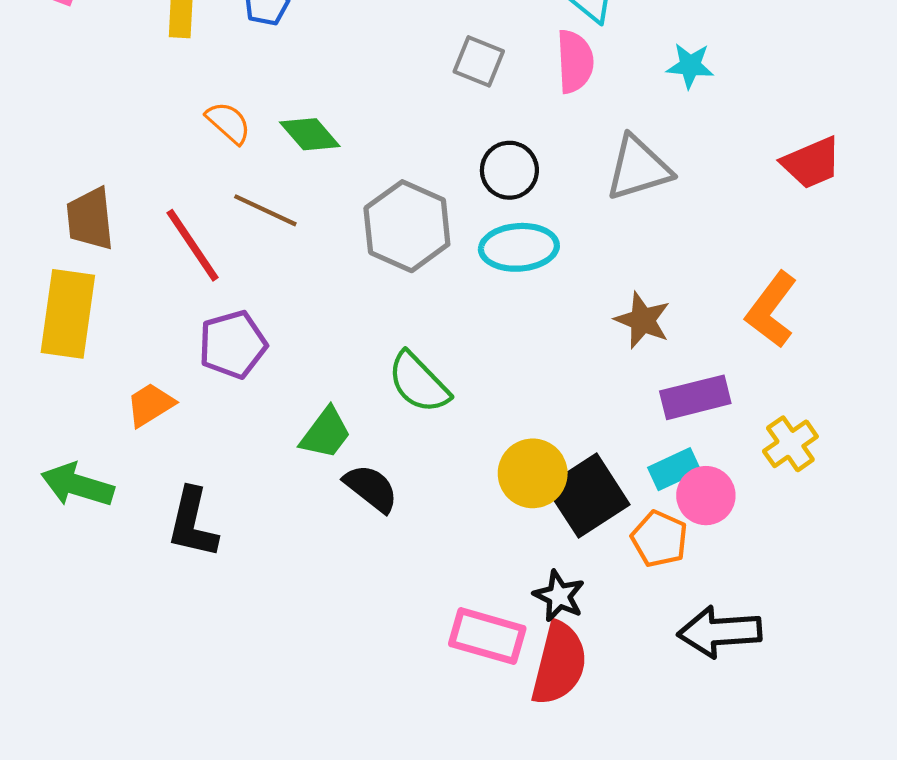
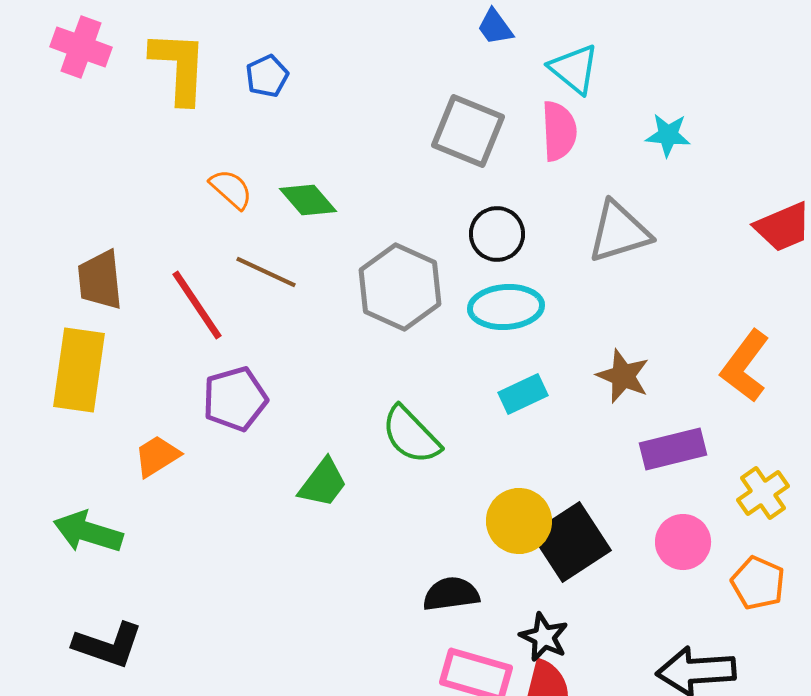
gray square: (479, 61) -> (468, 131), size x1.5
cyan rectangle: (674, 469) -> (523, 394), moved
black semicircle: (371, 488) -> (451, 594), moved, turned -46
black L-shape: (193, 523) -> (108, 645), moved, turned -84
orange pentagon: (659, 539) -> (758, 583), moved

